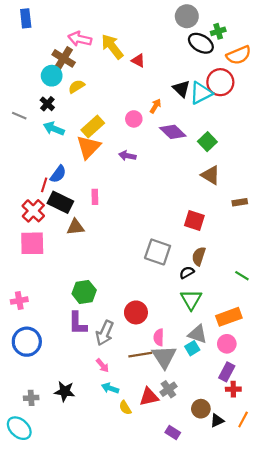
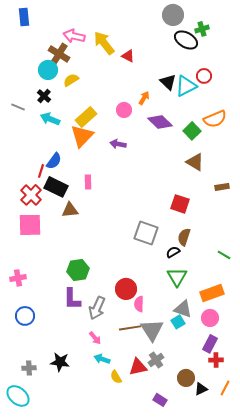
orange semicircle: (239, 55) -> (215, 119), moved
red circle: (220, 82) -> (204, 76), size x0.6
pink semicircle: (159, 337) -> (139, 304), moved
blue circle: (27, 342) -> (25, 316), size x0.7

